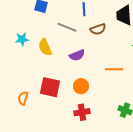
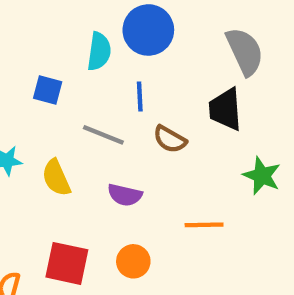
brown semicircle: (98, 29) -> (170, 139), turned 49
purple semicircle: (77, 55) -> (125, 195), turned 35

